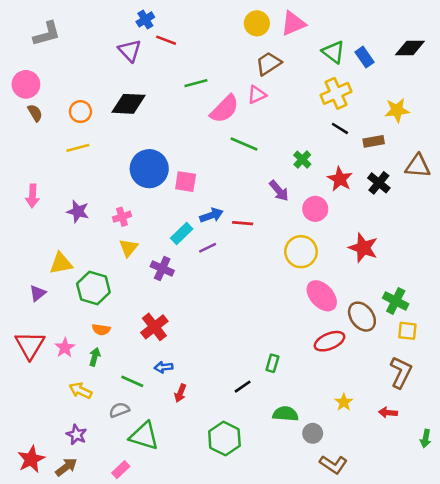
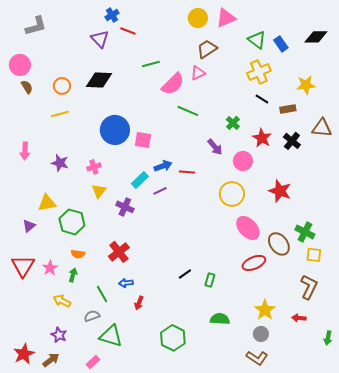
green line: (132, 381) -> (102, 294), turned 36
black line: (243, 387) -> (185, 274), moved
yellow star: (344, 402) -> (265, 310), size x1.5
gray circle: (313, 433) -> (261, 334), moved

